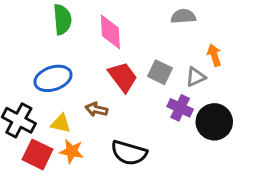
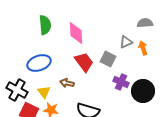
gray semicircle: (183, 16) -> (145, 23), moved
gray triangle: (196, 77) -> (126, 42), moved
yellow triangle: (61, 123) -> (44, 92), turned 40

